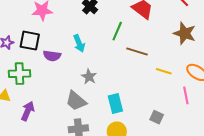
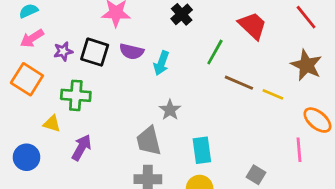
cyan arrow: (79, 43) -> (161, 63), turned 36
purple semicircle: (52, 56) -> (132, 52), moved
yellow line: (164, 71) -> (273, 94), moved
gray trapezoid: (76, 101) -> (149, 141), turned 30

